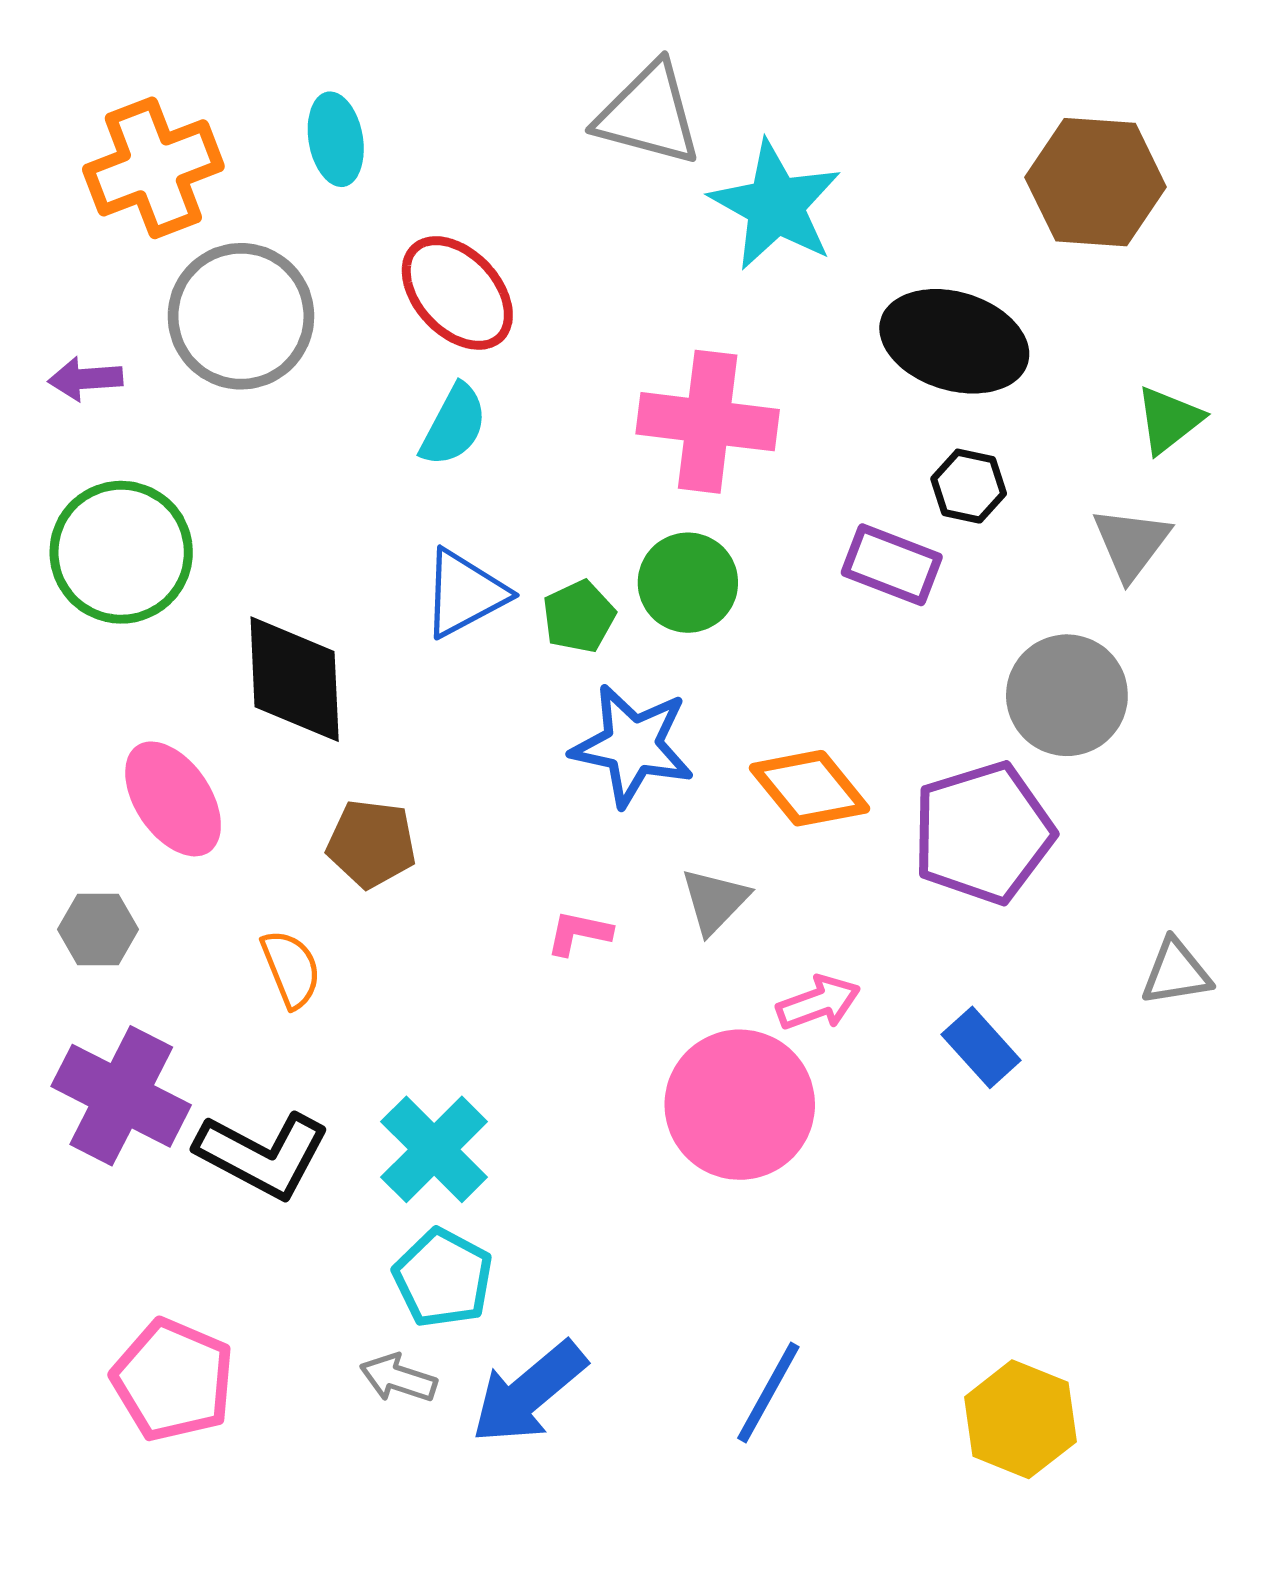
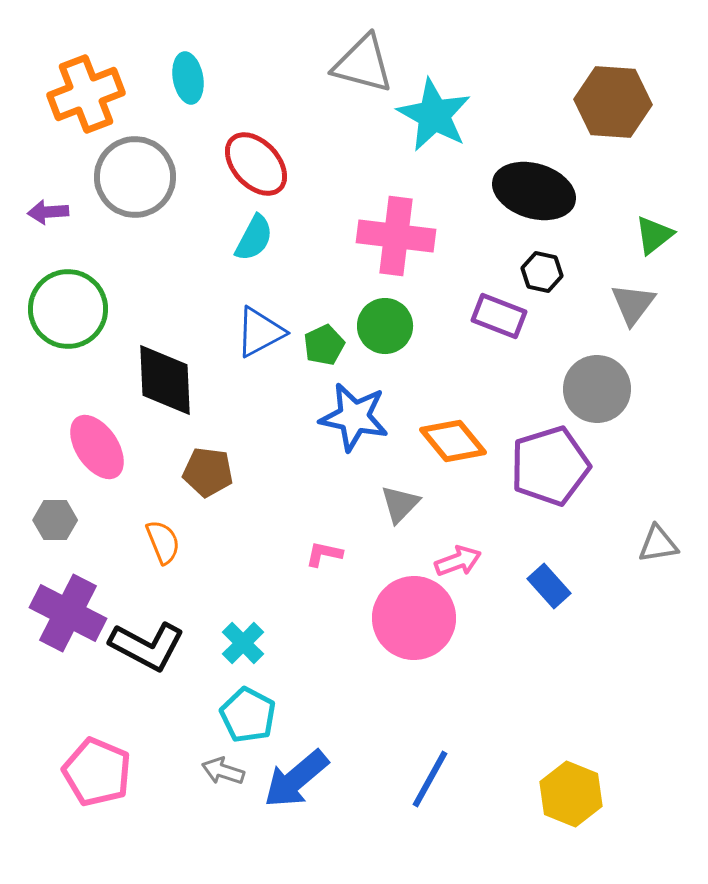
pink L-shape: (579, 933) -> (324, 554), moved
cyan cross: (434, 1149) -> (243, 643), size x0.7

